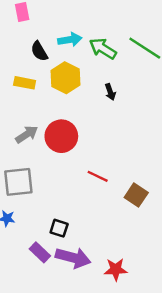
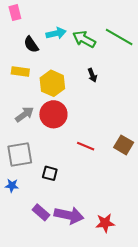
yellow hexagon: (65, 78) -> (52, 83), moved
brown square: (136, 195) -> (124, 145), moved
black square: (59, 228) -> (50, 173), moved

